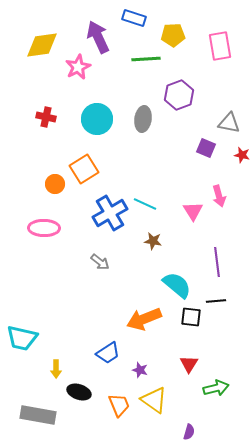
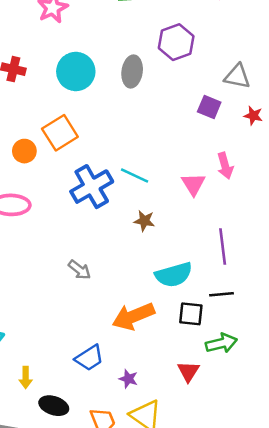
gray arrow: (100, 262) -> (79, 270), moved
cyan semicircle: (177, 285) -> (174, 275), turned 124
green arrow: (216, 388) -> (221, 343), moved

